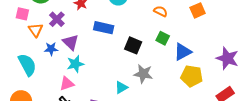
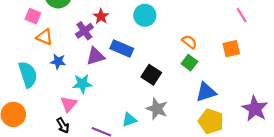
purple cross: (57, 19) -> (84, 31), moved
orange triangle: (36, 30) -> (45, 37), turned -42
green square: (163, 38) -> (189, 63), moved
purple triangle: (71, 42) -> (96, 56), moved, turned 48
pink triangle: (67, 84) -> (69, 104), turned -42

